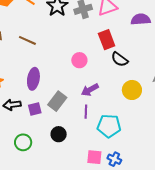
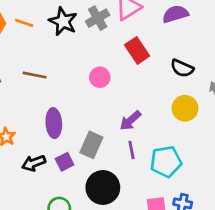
black semicircle: (120, 59) -> (182, 68), moved
pink circle: (79, 60) -> (100, 77), moved
black circle: (59, 134) -> (103, 187), size x1.6

